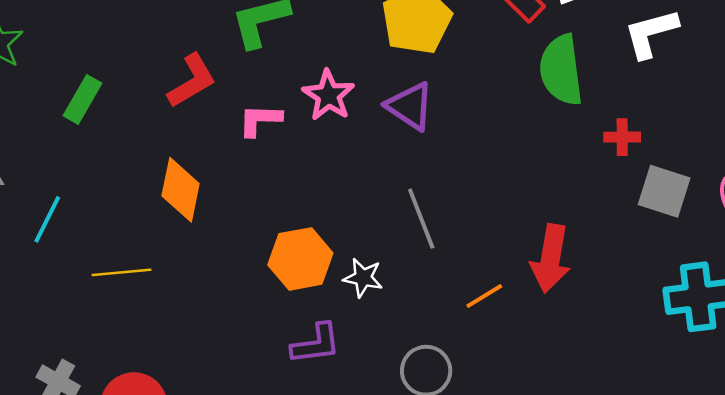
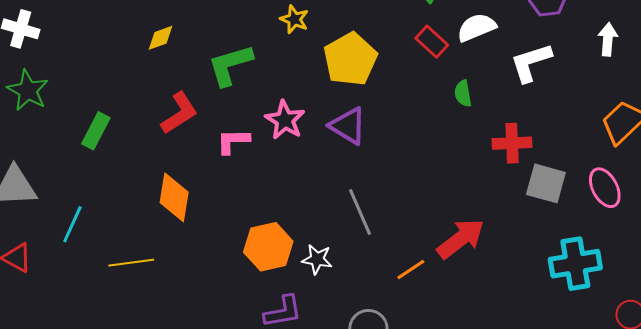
green semicircle: (561, 70) -> (463, 93), size x0.5
red cross: (622, 137) -> (512, 143), size x1.4
red arrow: (551, 258) -> (461, 239), turned -135

